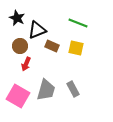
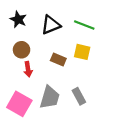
black triangle: (37, 30) -> (51, 25), moved
brown rectangle: (52, 46) -> (58, 60), moved
red arrow: (26, 64) -> (28, 69), turned -32

